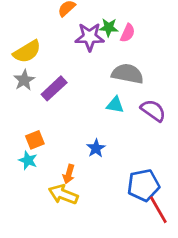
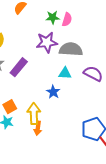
purple star: (90, 37) -> (47, 42), moved
blue star: (96, 148) -> (53, 92), moved
yellow arrow: (63, 194) -> (34, 114), moved, turned 75

